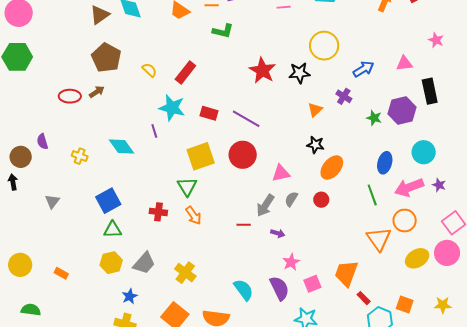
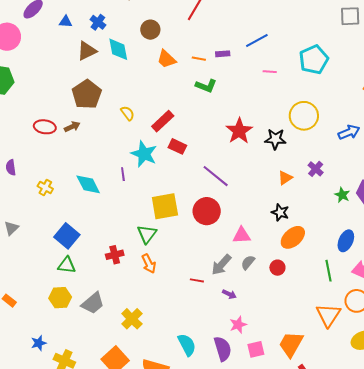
blue arrow: (363, 69) -> (349, 132), moved
red rectangle: (209, 113) -> (177, 146), moved
blue square: (108, 201) -> (67, 236), turned -30
red cross: (158, 212) -> (115, 255), turned -30
blue star: (130, 296) -> (39, 343), moved

